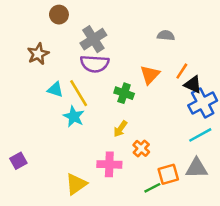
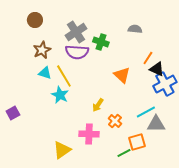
brown circle: (59, 15) -> (35, 20), moved
brown star: (38, 54) -> (42, 50), moved
orange triangle: (150, 75) -> (122, 75), moved, turned -30
green cross: (124, 93) -> (101, 42), moved
cyan line: (200, 135) -> (146, 112), moved
purple square: (18, 161) -> (13, 113), moved
gray triangle: (197, 168) -> (156, 124), moved

